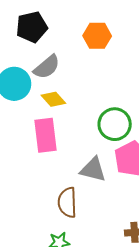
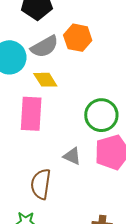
orange hexagon: (97, 36) -> (78, 38), moved
gray triangle: (93, 170) -> (72, 156), size x0.7

